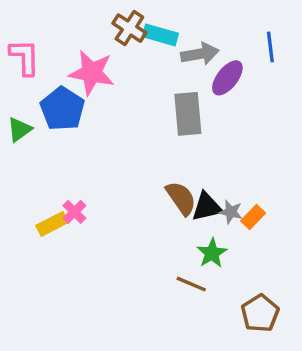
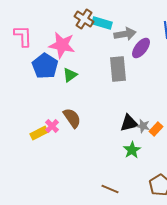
green triangle: (19, 129) -> (70, 75), moved
brown semicircle: (181, 198) -> (72, 118), moved
brown line: (191, 284) -> (110, 189), moved

